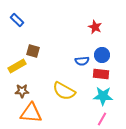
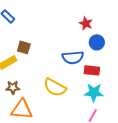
blue circle: (102, 55) -> (97, 42), moved
blue semicircle: (82, 61) -> (73, 57), size x1.5

